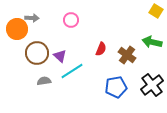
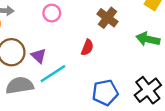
brown cross: (127, 55) -> (108, 18), moved
gray semicircle: (44, 81) -> (20, 85), size x1.6

